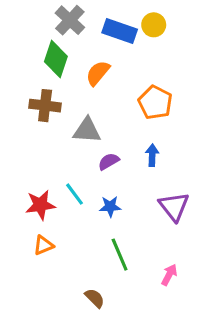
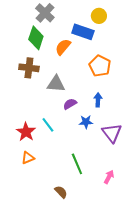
blue rectangle: (120, 31) -> (83, 32), moved
red star: (40, 205) -> (26, 132), turned -30
blue star: (110, 206) -> (86, 122), moved

